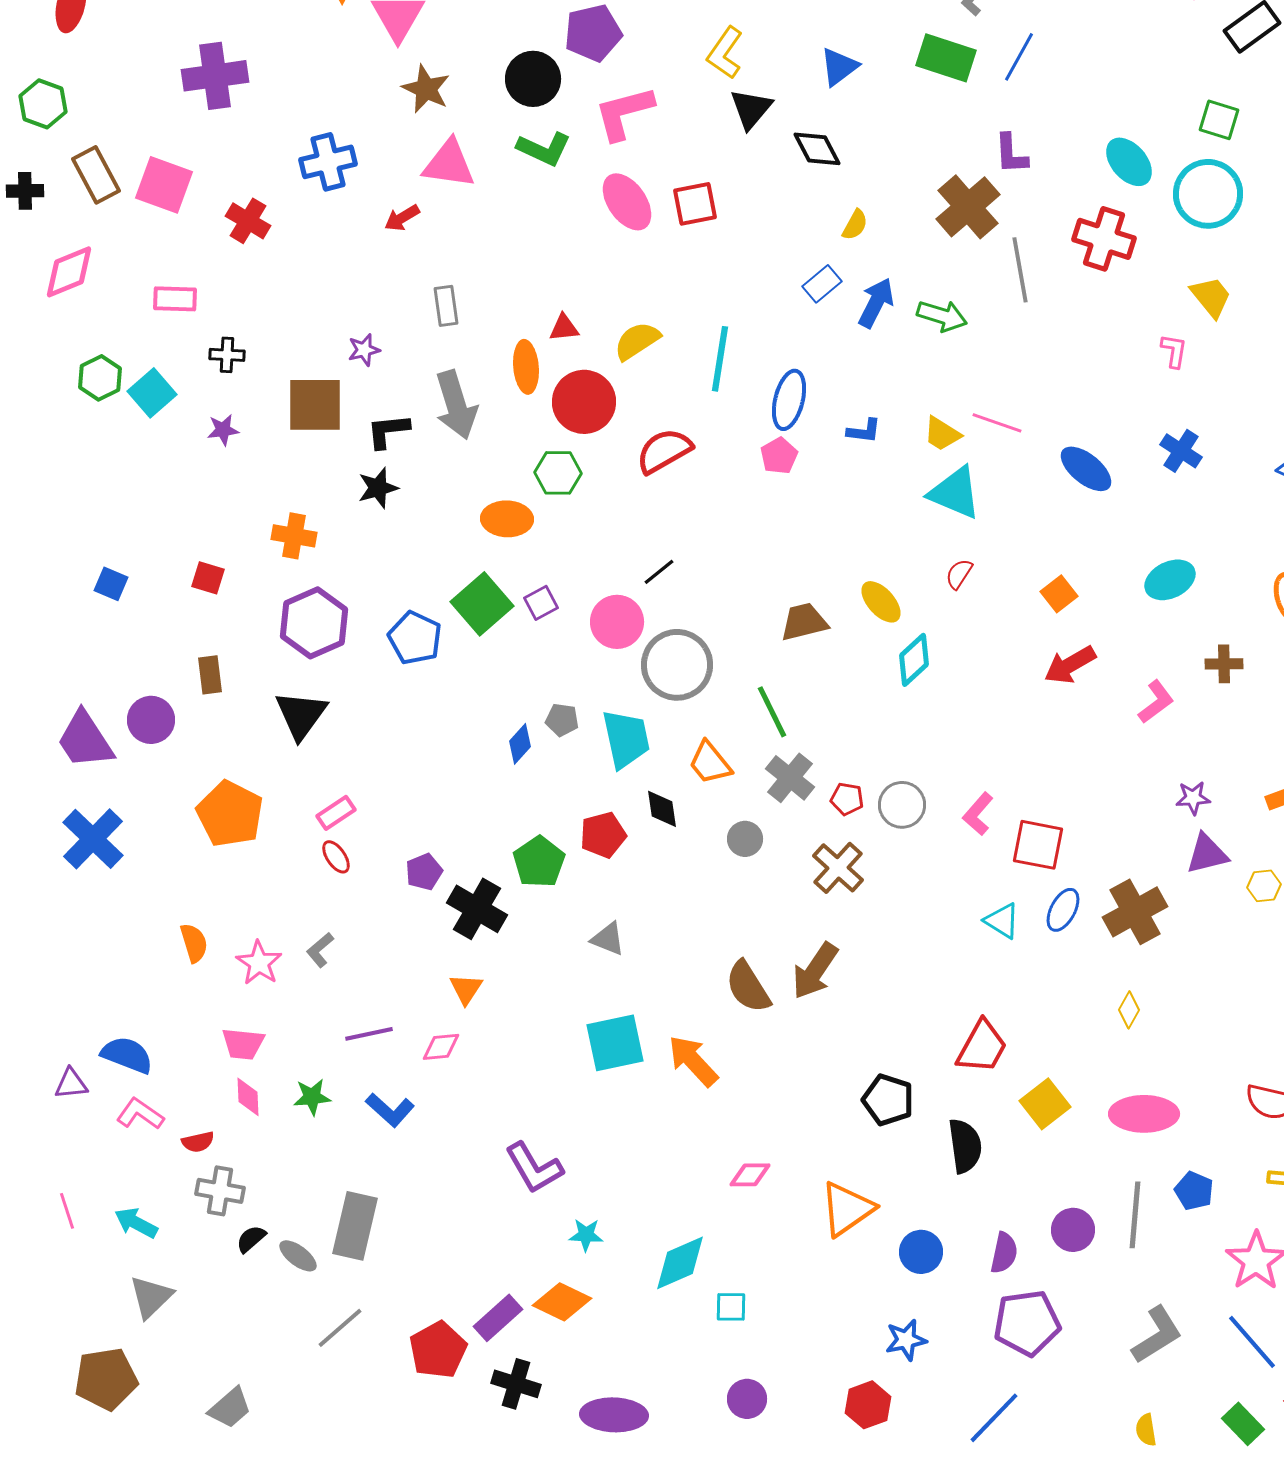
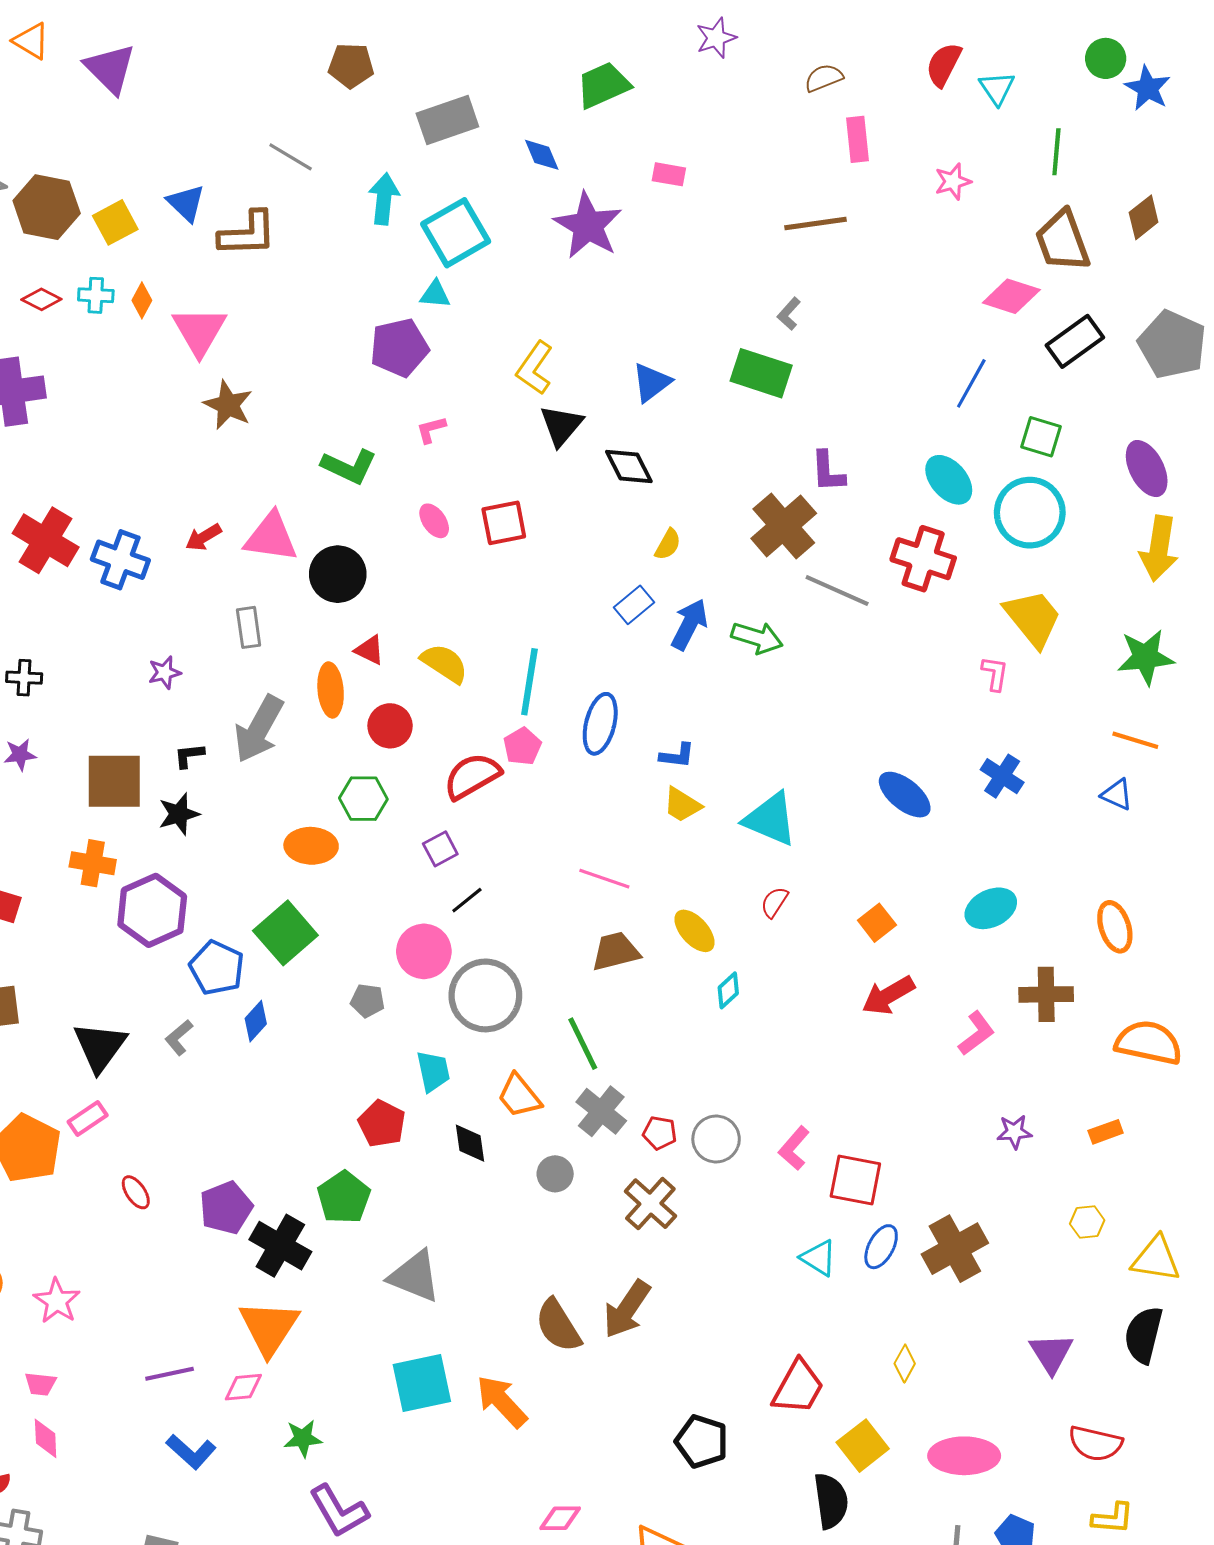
blue line: (1019, 57) -> (971, 383), moved
black circle: (533, 79) -> (338, 574), moved
pink L-shape: (624, 113) -> (431, 430), size x0.5
blue cross: (328, 162) -> (120, 560), moved, turned 34
pink triangle: (449, 164) -> (271, 537), moved
pink ellipse: (627, 202) -> (434, 521), size x0.6
red cross: (248, 221) -> (46, 540), size x1.4
gray line: (1020, 270) -> (837, 591), turned -56
yellow trapezoid: (1211, 297) -> (1033, 618), size x1.4
red triangle: (564, 328) -> (370, 650), turned 32
yellow semicircle: (637, 341) -> (444, 663), turned 66
red circle: (584, 402) -> (390, 726), size x0.7
brown square: (315, 405) -> (114, 781), moved
gray arrow: (456, 405) -> (259, 729), turned 46
pink line: (997, 423) -> (604, 879), moved
black L-shape: (388, 431) -> (189, 756), size x0.7
yellow trapezoid: (942, 434) -> (682, 805), moved
pink pentagon: (779, 456) -> (522, 746), moved
purple square: (541, 603) -> (440, 849), moved
purple hexagon: (314, 623) -> (152, 910), moved
cyan diamond: (914, 660) -> (728, 990), size x0.7
brown cross: (1224, 664) -> (1046, 994), size x1.4
gray pentagon: (562, 720) -> (367, 1001), moved
cyan trapezoid: (626, 739) -> (433, 1071), size x0.7
blue diamond: (520, 744) -> (256, 1021), moved
pink rectangle: (336, 813) -> (88, 1118), moved
red pentagon: (603, 835) -> (382, 1124), moved, turned -30
purple triangle: (1207, 854) -> (1051, 1353), moved, turned -48
purple pentagon: (424, 872) -> (226, 1208), size x1.4
gray triangle: (608, 939) -> (415, 1276), size x1.5
gray L-shape: (320, 950) -> (179, 1038), moved
orange triangle: (466, 989) -> (269, 1328), size x1.8
yellow diamond: (1129, 1010) -> (905, 1364), moved
pink trapezoid: (243, 1044) -> (40, 1384), size x0.7
green star: (312, 1097) -> (303, 1438), moved
black semicircle: (965, 1146) -> (831, 1501), moved

